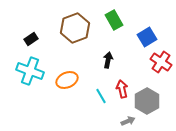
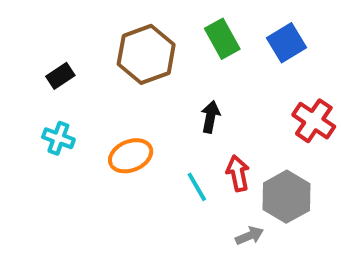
blue square: (147, 37) -> (287, 43), moved
cyan cross: (30, 71) -> (58, 138), size x0.6

